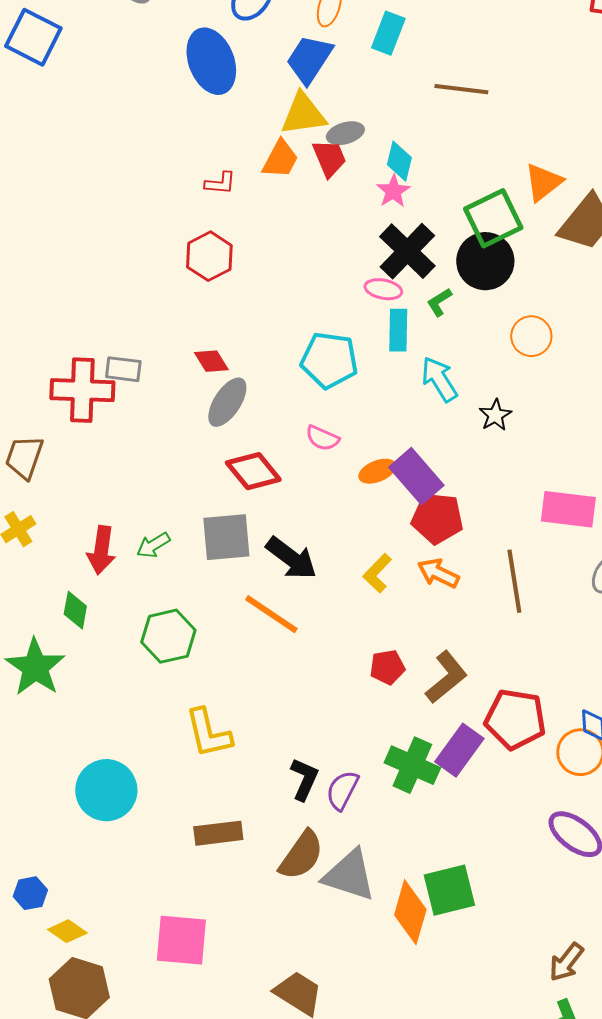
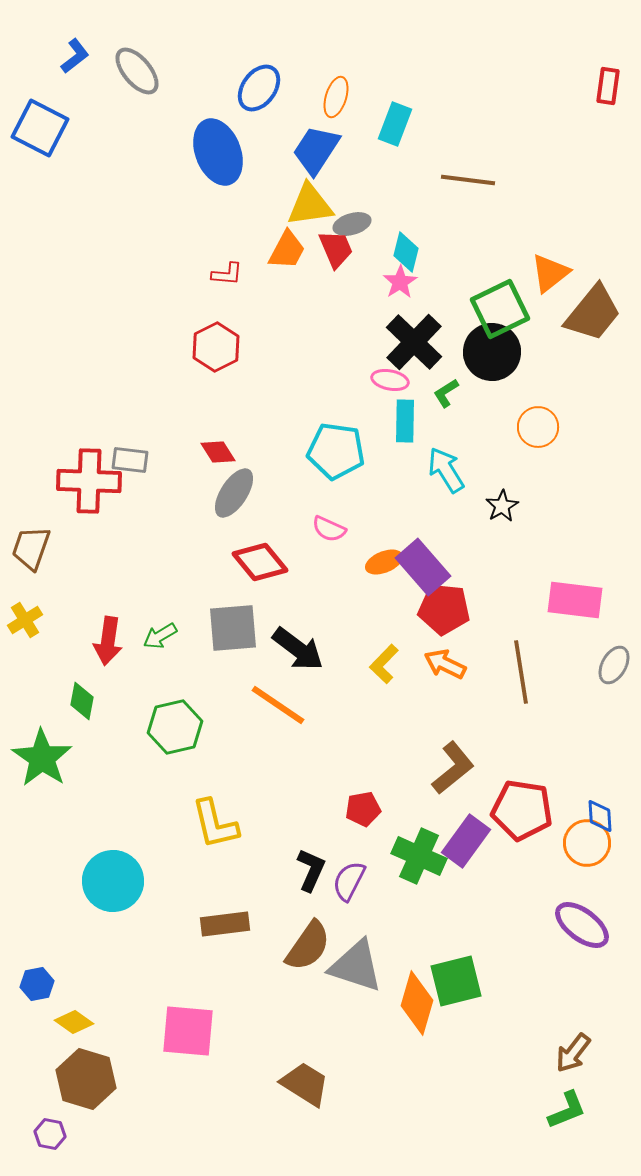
red pentagon: (387, 667) -> (363, 809), moved

